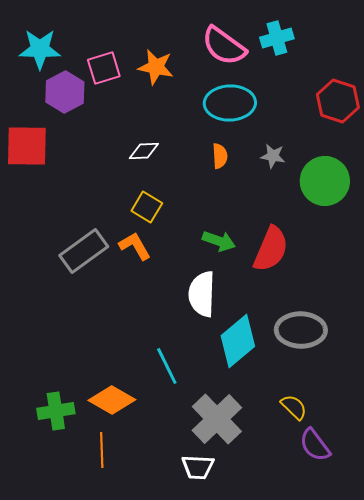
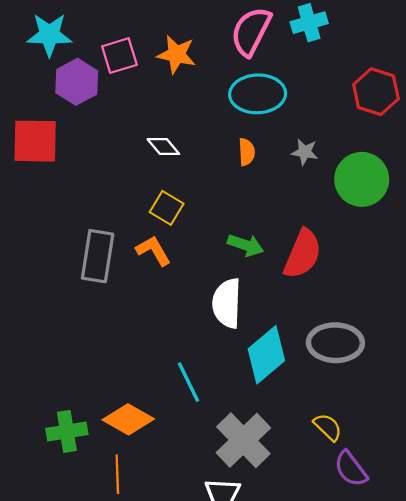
pink semicircle: (224, 46) -> (251, 31), turned 81
white diamond: (144, 151) -> (163, 146), turned 52
gray rectangle: (84, 251) -> (98, 256), turned -45

